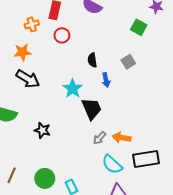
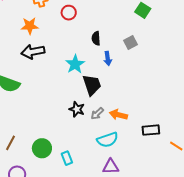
black arrow: (28, 79) -> (33, 52), turned 135
black star: (42, 130) -> (77, 109), moved
black rectangle: (146, 159) -> (151, 130), moved, size x0.7
cyan semicircle: (112, 164) -> (107, 140), turned -65

